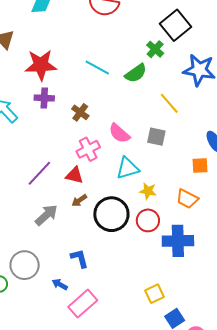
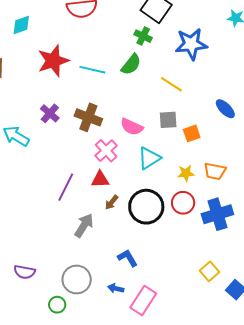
red star: (41, 65) -> (53, 61), moved
purple cross: (44, 98) -> (50, 113), turned -36
brown cross: (80, 112) -> (88, 117), size x1.5
orange square: (200, 166) -> (192, 133), moved
yellow star: (148, 191) -> (186, 173), moved

